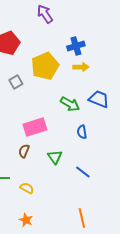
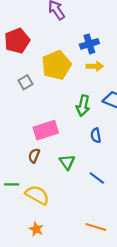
green arrow: (70, 104) -> (83, 106), turned 72
yellow semicircle: (27, 188) -> (37, 195), size x1.6
orange line: (82, 218) -> (96, 227), turned -60

